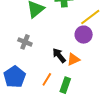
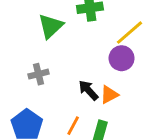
gray cross: (25, 42) -> (39, 74), turned -32

